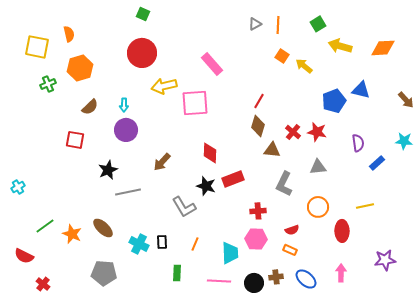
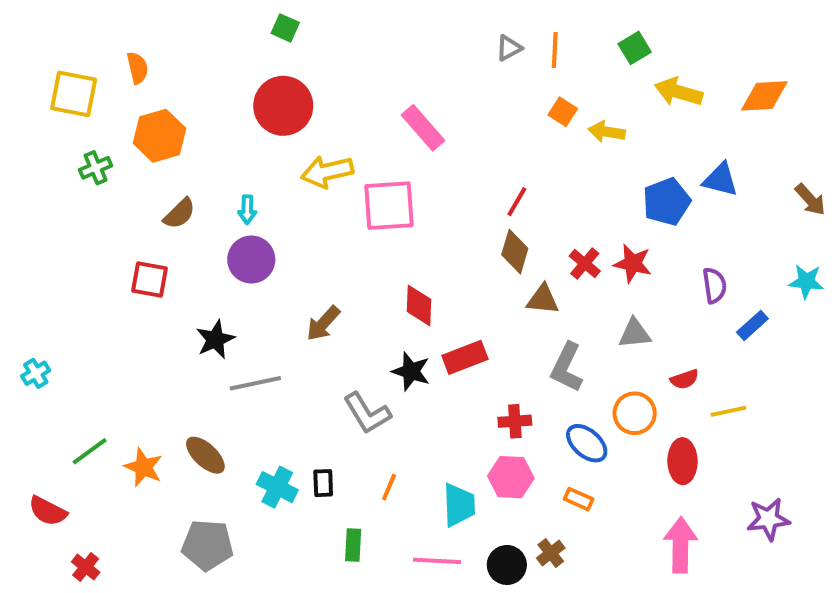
yellow arrow: (304, 66) -> (607, 132), turned -30
red semicircle: (292, 230) -> (685, 379), moved
pink arrow: (341, 273) -> (681, 545), size x1.5
brown cross: (276, 277) -> (551, 553), turned -32
blue ellipse: (306, 279) -> (587, 443), moved

